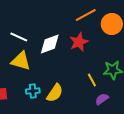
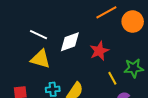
red star: (79, 42) -> (99, 51), moved

